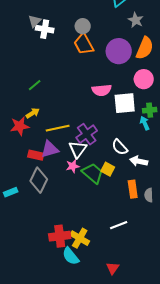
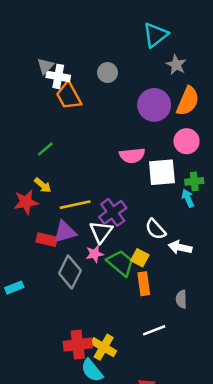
orange trapezoid: (84, 44) -> (69, 96), moved
yellow arrow: (33, 113) -> (43, 185), turned 72
gray diamond: (39, 180) -> (70, 272), moved
orange rectangle: (133, 189) -> (144, 284), moved
gray semicircle: (149, 195) -> (181, 299), moved

